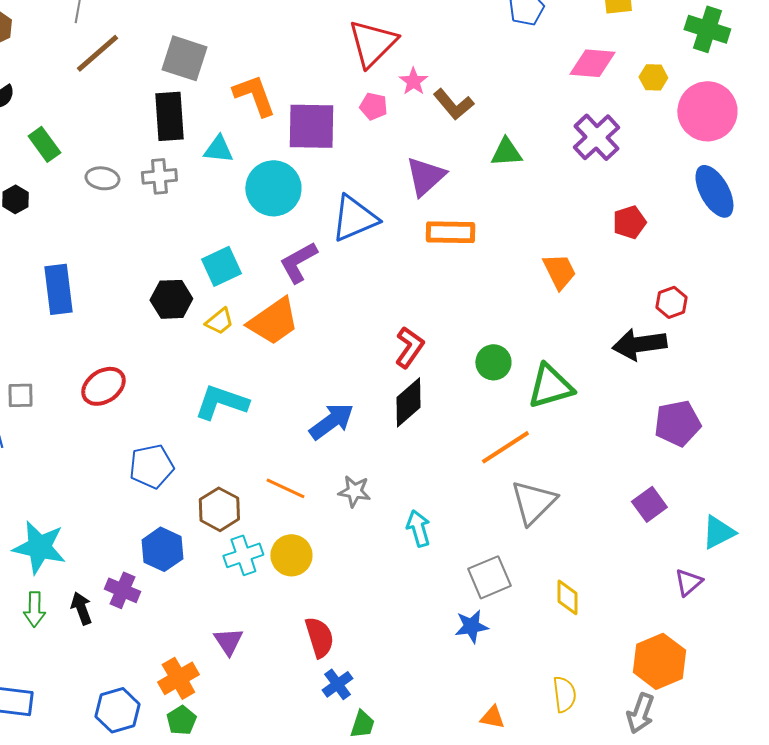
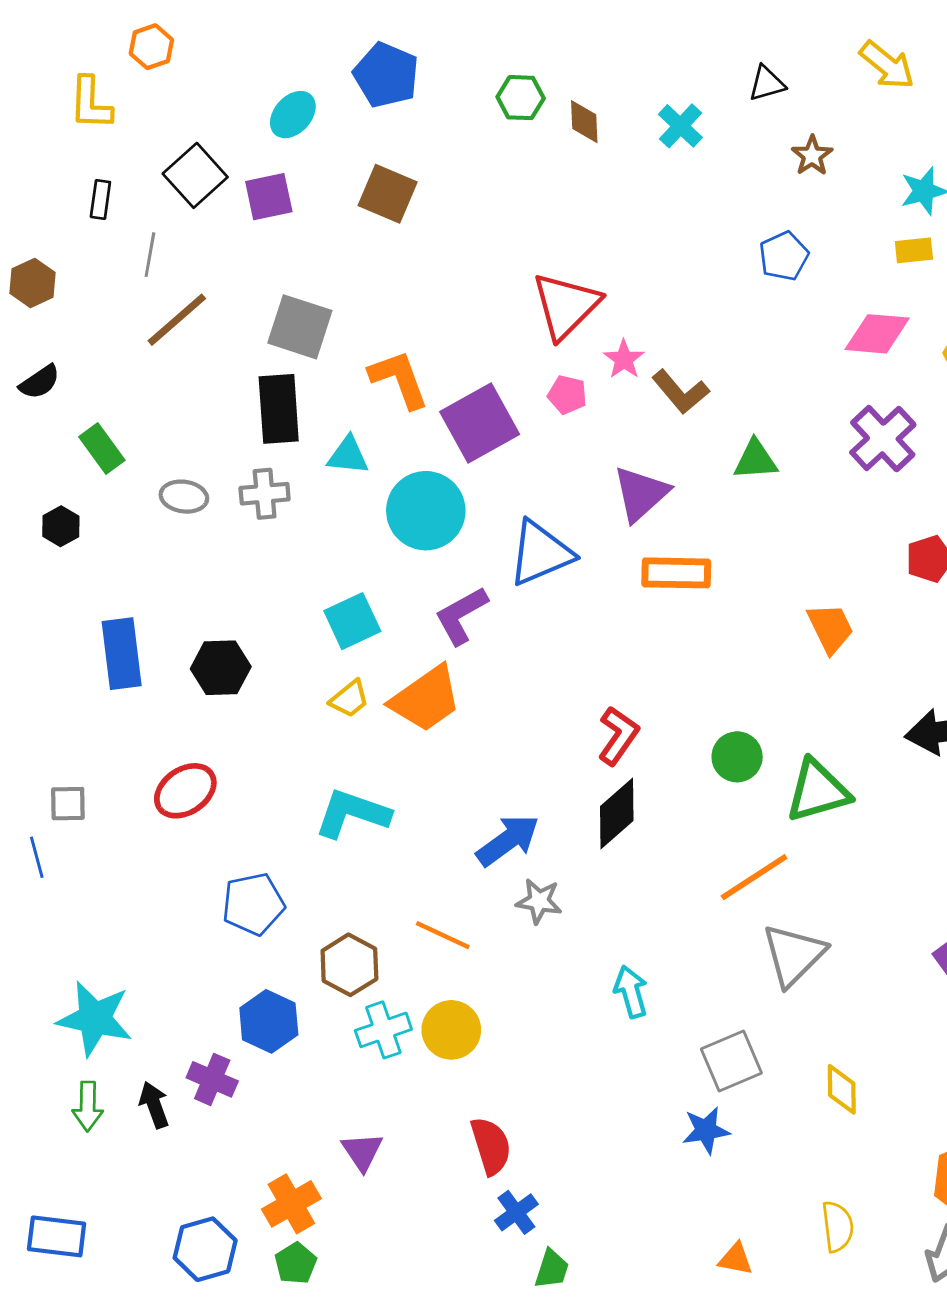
purple square: (311, 126) -> (480, 423), turned -30
black hexagon: (171, 299) -> (221, 668), moved
gray star: (354, 491) -> (539, 901), moved

